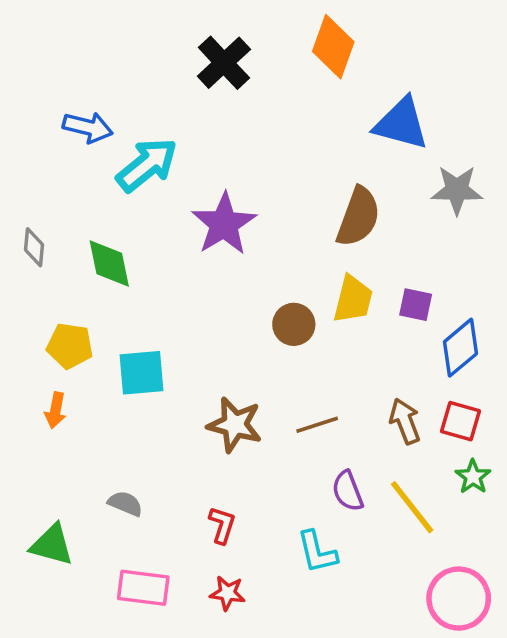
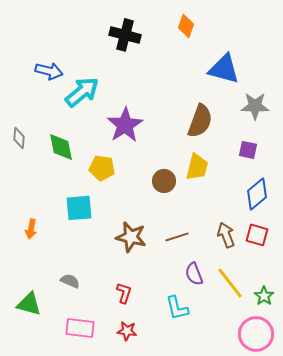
orange diamond: (333, 47) -> (186, 26), size x0.7
black cross: (224, 63) -> (125, 35), turned -32
purple square: (416, 305) -> (248, 150), moved
yellow pentagon: (70, 346) -> (102, 168), moved
green star: (473, 477) -> (264, 296), moved

